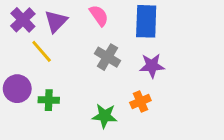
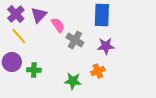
pink semicircle: (99, 16) -> (58, 25), moved
yellow line: (42, 51) -> (19, 36), moved

